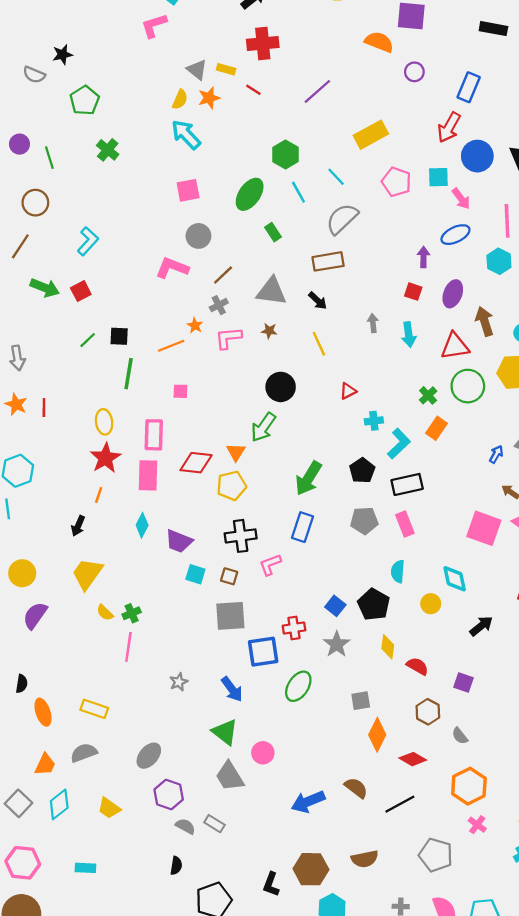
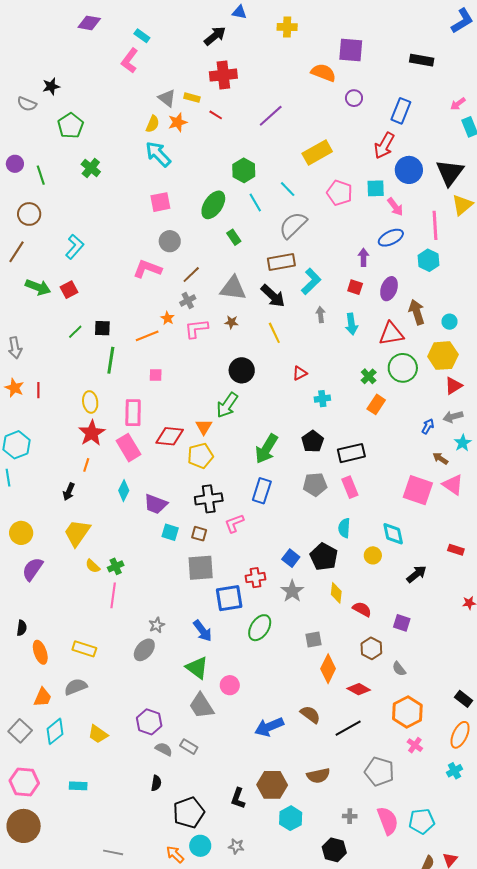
pink L-shape: (154, 26) -> (130, 61), turned -35
black arrow: (318, 301) -> (273, 296), size x1.5
cyan L-shape: (399, 444) -> (311, 281), moved
pink rectangle: (148, 475) -> (128, 448), turned -32
gray ellipse: (149, 756) -> (144, 650), moved

